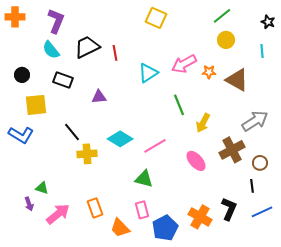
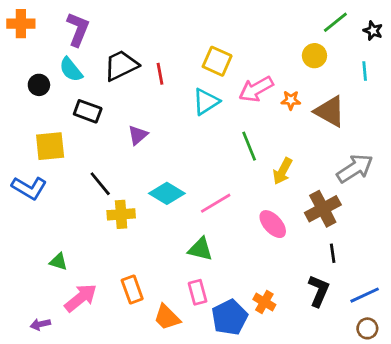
green line: (222, 16) -> (335, 22), moved
yellow square: (156, 18) -> (217, 61), moved
black circle: (22, 75) -> (39, 85), moved
purple triangle: (99, 97) -> (138, 135), turned -35
brown circle: (260, 163) -> (367, 328), moved
black line: (252, 186) -> (333, 253), moved
purple arrow: (29, 204) -> (40, 324), moved, turned 96
orange cross: (200, 217) -> (264, 302), moved, size x0.7

